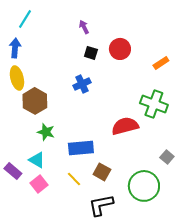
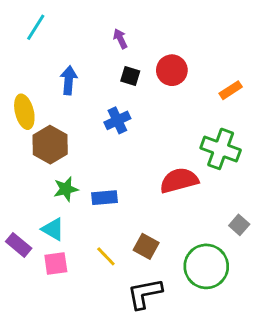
blue arrow: (15, 48) -> (69, 80), moved
green star: (46, 132) -> (66, 189), turned -30
blue rectangle: (81, 148) -> (105, 198), moved, size x0.7
pink square: (39, 184) -> (56, 264), turned 30

